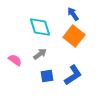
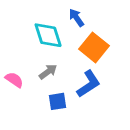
blue arrow: (73, 14) -> (76, 18), moved
blue L-shape: (73, 75) -> (89, 84), moved

